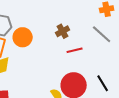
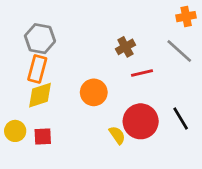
orange circle: (23, 37) -> (94, 92), moved

